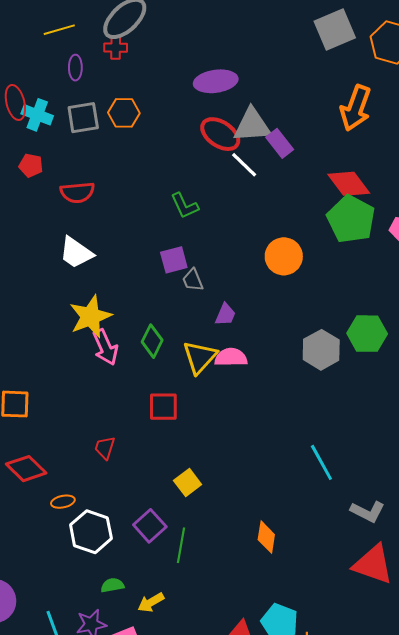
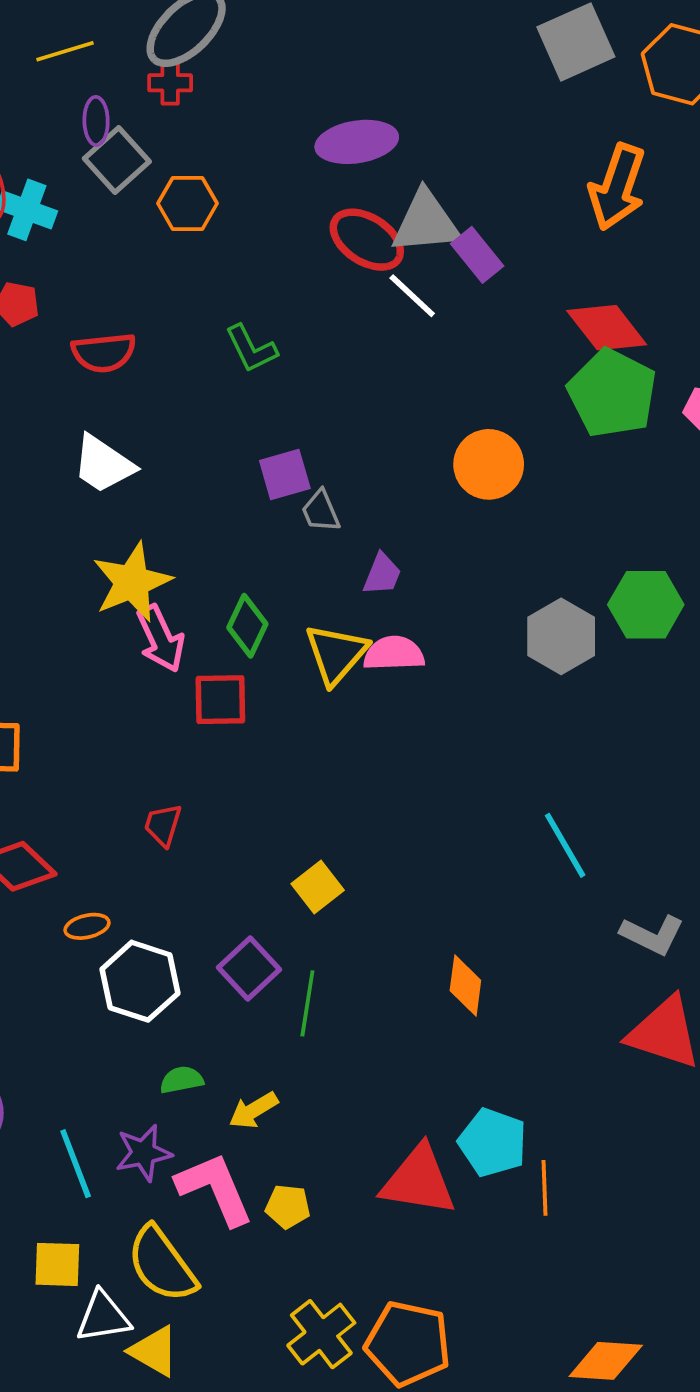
gray square: (83, 118) -> (117, 160), moved, turned -32
green L-shape: (185, 206) -> (251, 349), moved
red square: (163, 407) -> (220, 700), moved

